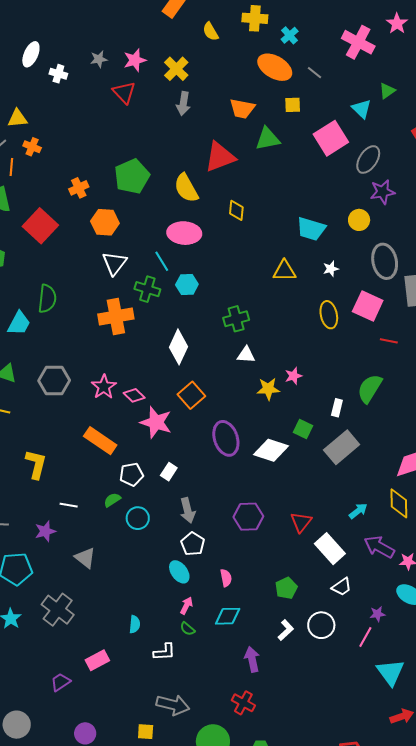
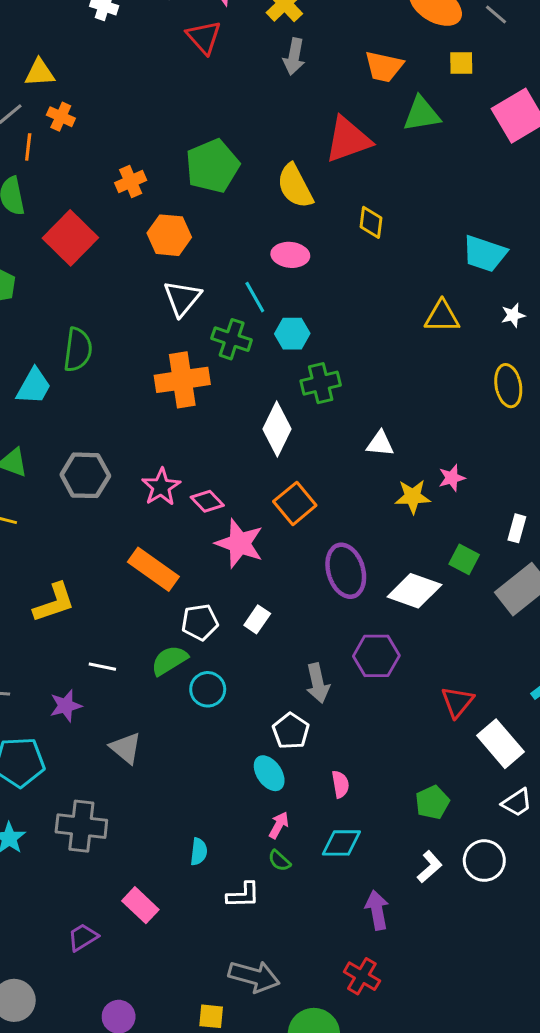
pink ellipse: (184, 233) -> (290, 255), size x0.7
green cross: (236, 319) -> (321, 383), moved
yellow L-shape: (36, 464) -> (54, 603), turned 56
green semicircle: (112, 500) -> (169, 660), size x1.4
gray arrow: (188, 510) -> (318, 683), moved
purple hexagon: (248, 517) -> (376, 656), moved
gray cross: (58, 610) -> (81, 826), turned -32
pink rectangle: (97, 660) -> (140, 905), turned 70

